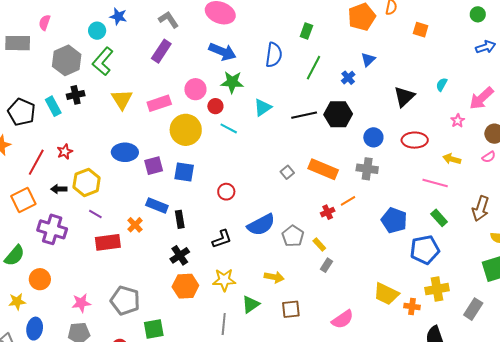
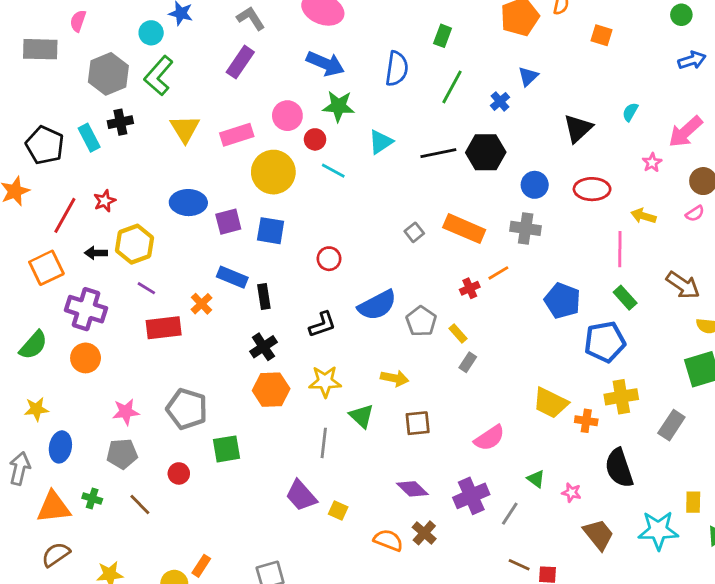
pink line: (435, 183) -> (620, 249), turned 75
brown arrow: (481, 208) -> (683, 285), turned -75
orange circle: (40, 279) -> (86, 358), moved
green triangle: (251, 304) -> (362, 416), turned -42

